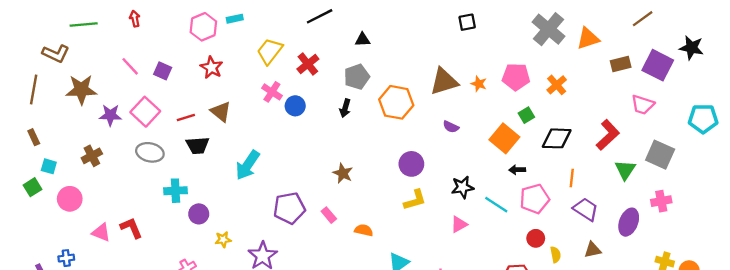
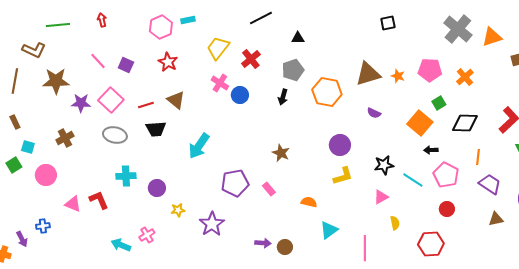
cyan cross: (175, 191) -> (126, 176), moved
pink pentagon: (535, 199) -> (446, 175), turned -30
orange semicircle: (364, 230) -> (309, 202), moved
yellow semicircle: (555, 255) -> (395, 223), moved

